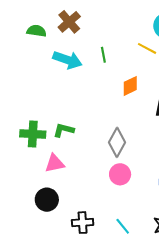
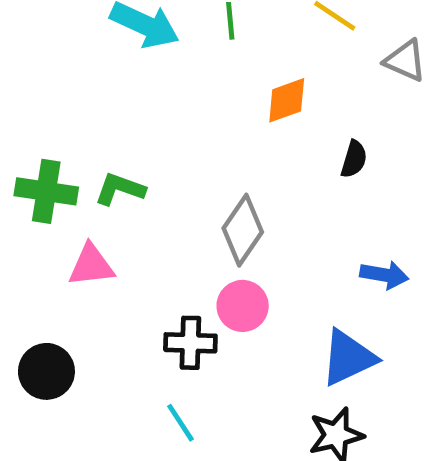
black circle: (47, 200) -> (46, 371), moved
black cross: (83, 223) -> (190, 343), moved
cyan line: (123, 226) -> (181, 423), moved

